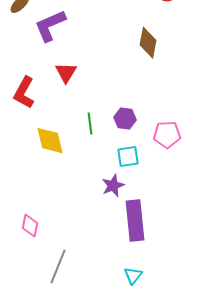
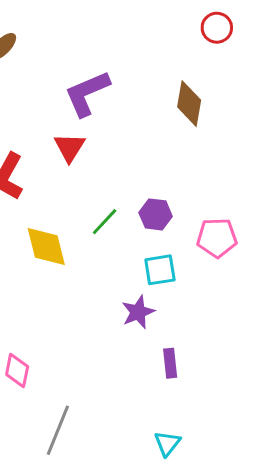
purple L-shape: (50, 26) -> (87, 93), moved
green line: (90, 124) -> (105, 222), turned 50
purple rectangle: (135, 221) -> (170, 363), size x0.5

